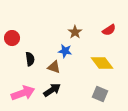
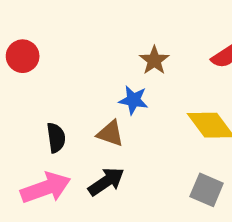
red circle: (12, 38) -> (23, 56), moved
black semicircle: (30, 59) -> (56, 138), moved

